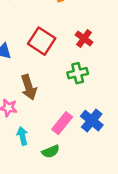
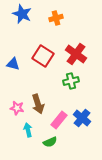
red cross: (84, 38) -> (76, 54), size x1.5
brown arrow: (29, 87) -> (38, 104), moved

